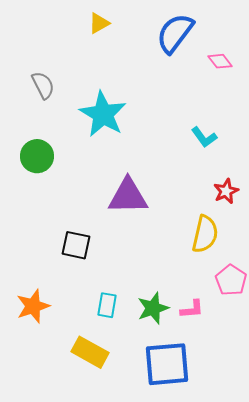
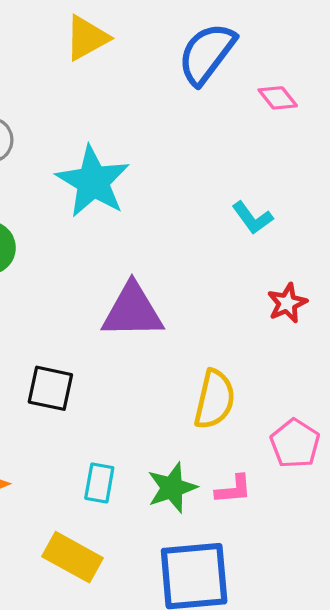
yellow triangle: (99, 23) -> (87, 38), size x1.4
yellow semicircle: (205, 234) -> (215, 399), moved

